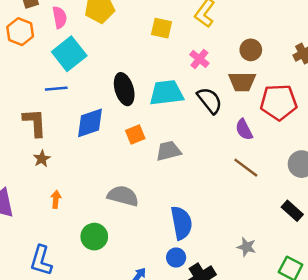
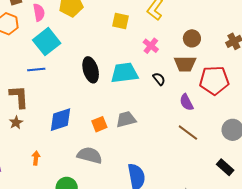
black semicircle: (210, 100) -> (159, 79), size x0.6
blue diamond: (90, 123) -> (61, 120), moved
orange square: (135, 134) -> (99, 124), moved
brown star: (42, 159) -> (16, 122), moved

